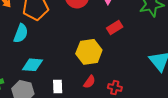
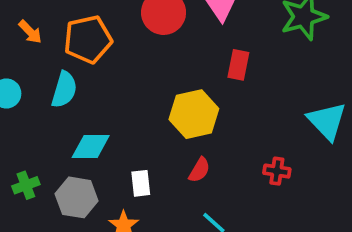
red rectangle: (115, 27) -> (238, 65), turned -42
red cross: (115, 88) -> (277, 171), moved

